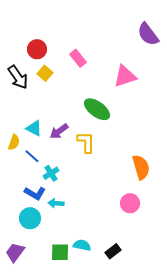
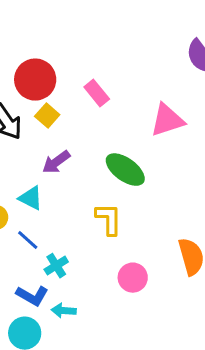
red circle: (37, 49) -> (35, 80), size x1.4
purple arrow: (59, 131) -> (56, 162), moved
pink circle: (130, 203) -> (133, 278), moved

